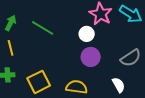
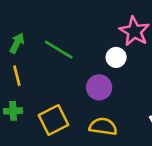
purple circle: (91, 57) -> (99, 87), moved

